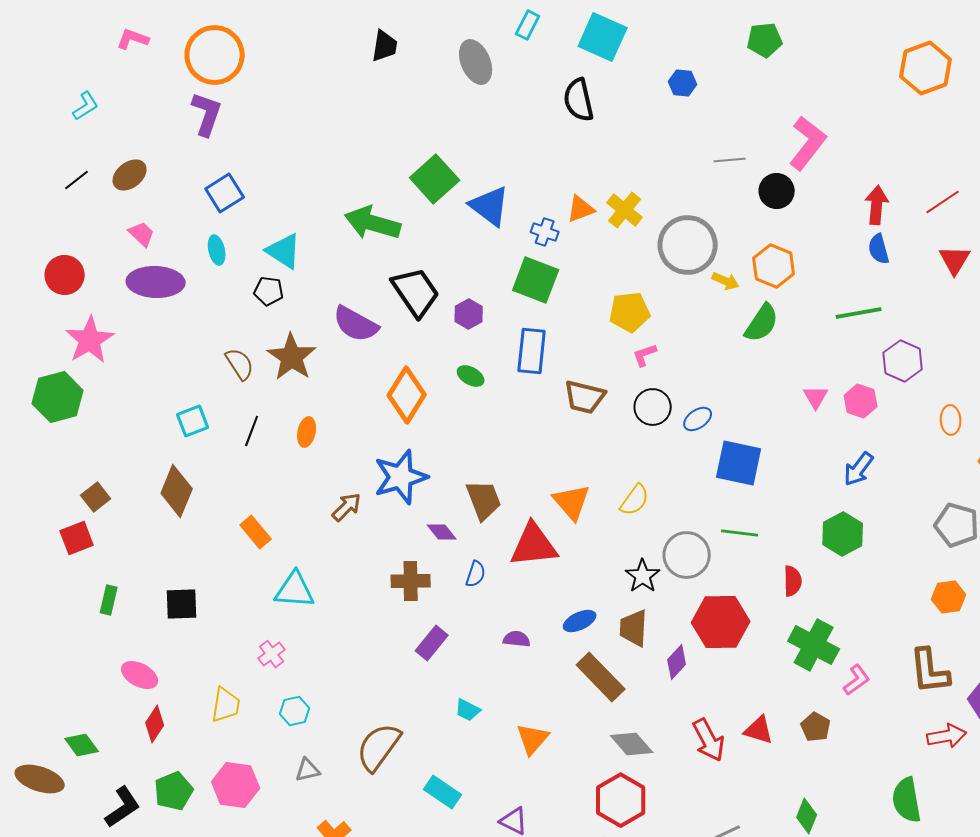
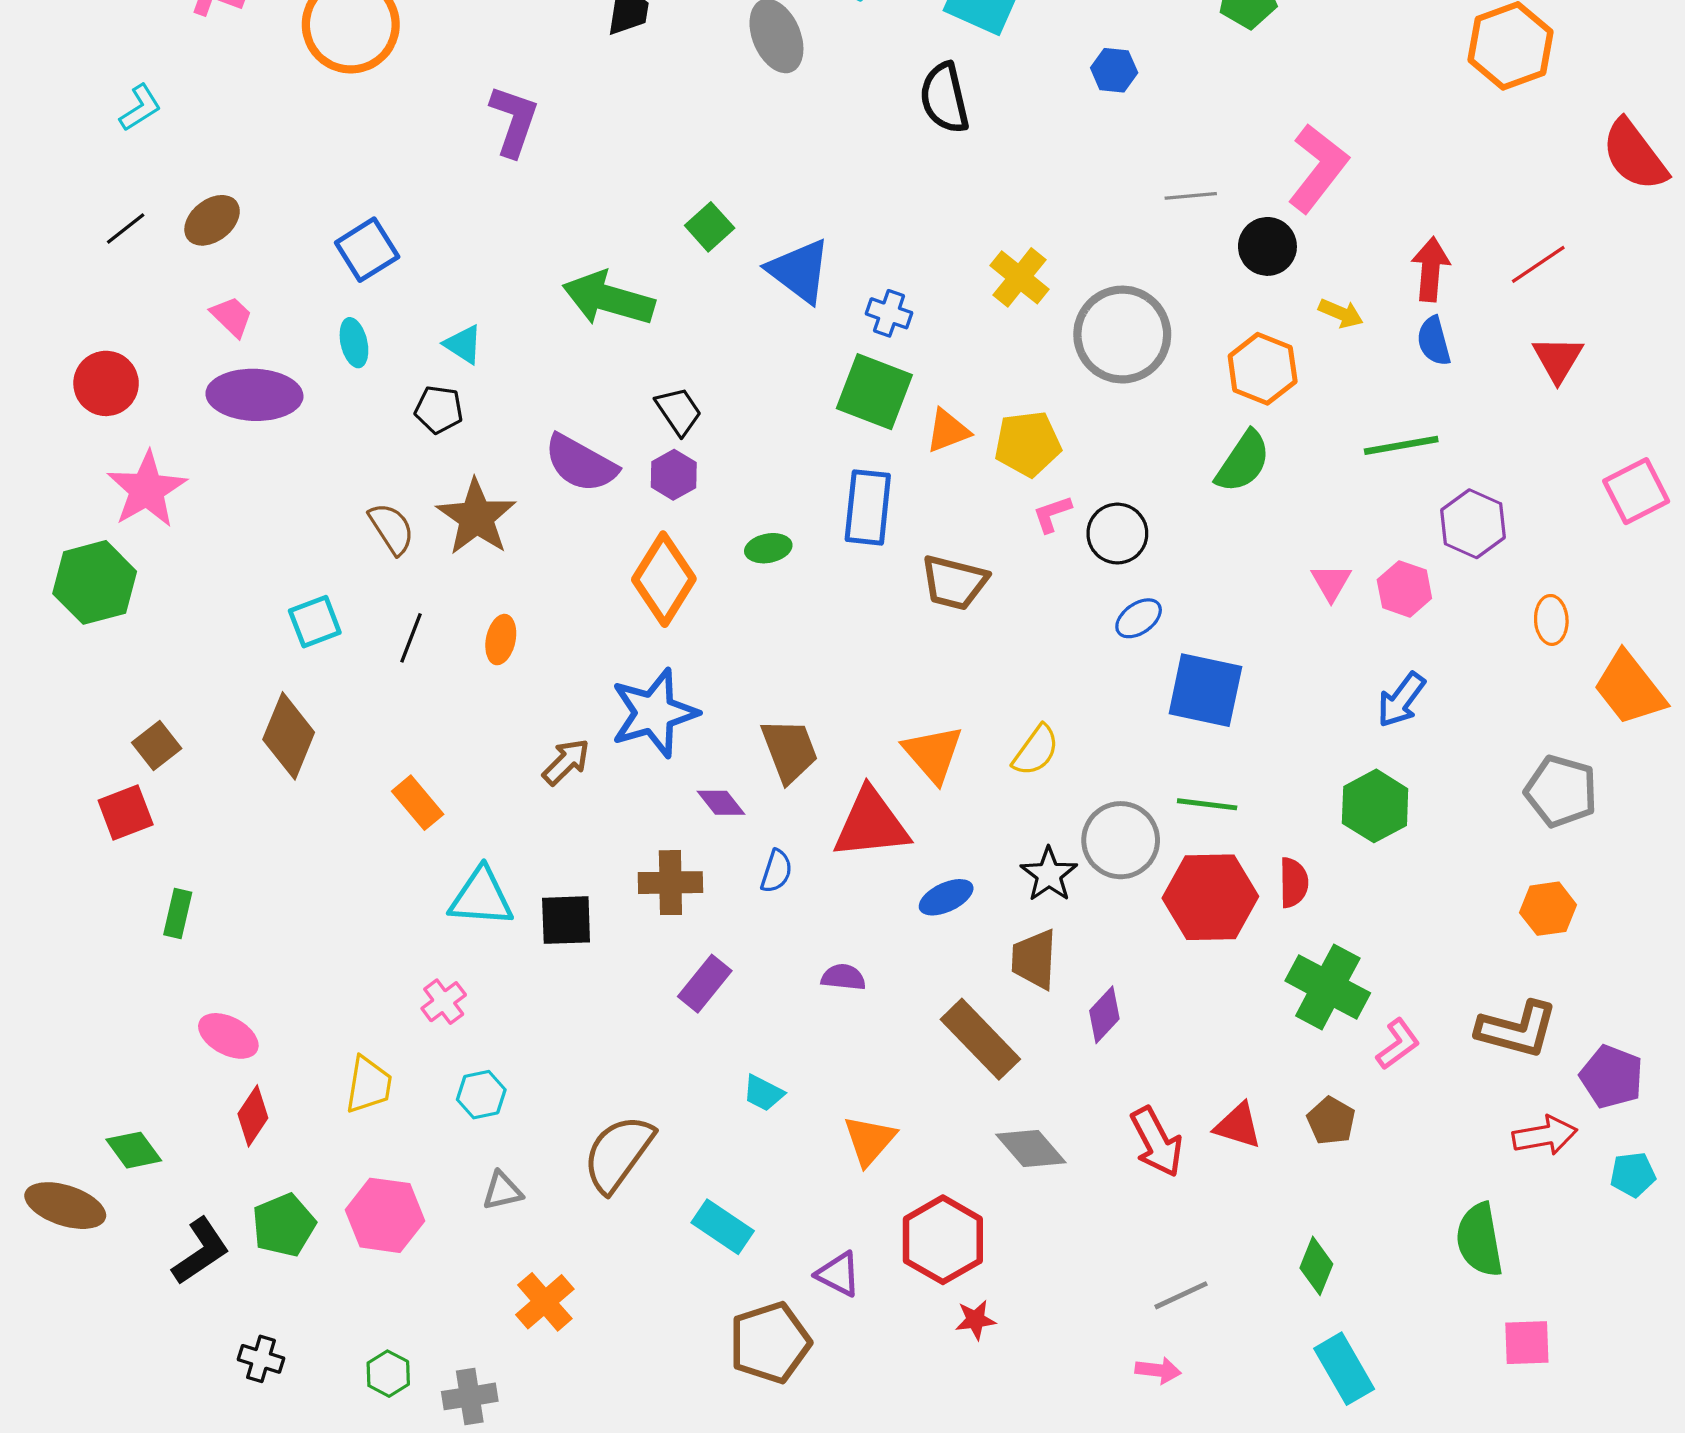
purple L-shape: (207, 114) -> (514, 121), moved
green square: (435, 179) -> (710, 227), size x0.6
orange triangle: (581, 209) -> (948, 431), moved
cyan triangle: (284, 251) -> (463, 344), size x0.7
yellow arrow: (726, 281) -> (1341, 313), moved
black trapezoid: (416, 292) -> (679, 411), size x0.6
purple hexagon: (469, 314) -> (674, 475), moved
green ellipse: (471, 376) -> (768, 548), turned -40
black circle: (653, 407) -> (1117, 534), moved
black square: (182, 604) -> (566, 920), moved
blue ellipse: (580, 621) -> (946, 897), moved
red hexagon: (721, 622) -> (1210, 897), moved
brown L-shape: (930, 671) -> (1517, 1029), turned -69
red hexagon: (621, 800) -> (943, 1240), moved

